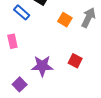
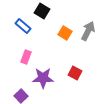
pink rectangle: (12, 41) -> (26, 57), moved, turned 32

